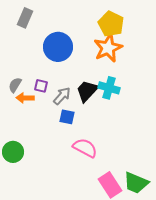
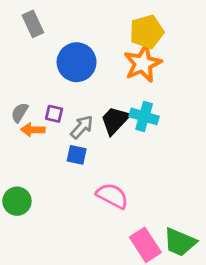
gray rectangle: (25, 18) -> (33, 24), turned -48
yellow pentagon: (111, 24) -> (147, 32), turned 30
blue square: (67, 117) -> (77, 155), moved

